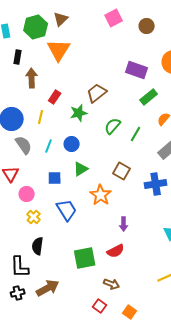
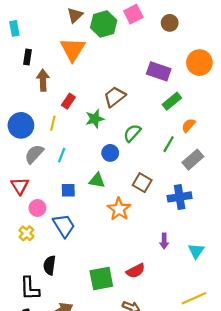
green hexagon: (36, 27) -> (104, 24), moved
green line: (136, 134) -> (169, 144), moved
blue circle: (72, 144) -> (110, 153), moved
gray semicircle: (24, 145) -> (34, 154), turned -102
green triangle: (81, 169) -> (97, 180), turned 42
blue trapezoid: (67, 210) -> (64, 226), moved
yellow cross: (34, 217) -> (26, 233), moved
purple arrow: (124, 224) -> (164, 241), moved

